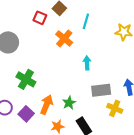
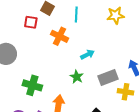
cyan arrow: (87, 63) -> (87, 55), turned 80
green star: (69, 103) -> (77, 77), moved

